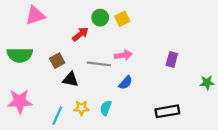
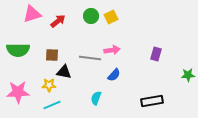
red arrow: (80, 34) -> (58, 21), moved
brown square: (57, 61) -> (52, 55), turned 32
yellow star: (81, 108) -> (49, 85), moved
cyan line: (57, 116) -> (52, 105), turned 42

